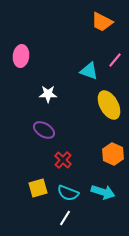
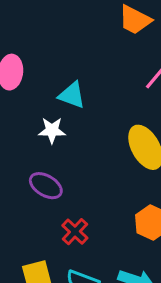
cyan triangle: (89, 71) -> (72, 95), moved

